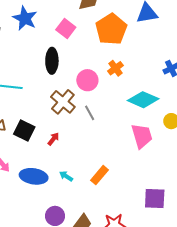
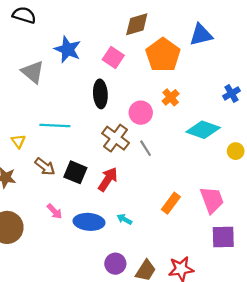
pink trapezoid: (142, 136) -> (212, 200), moved
red arrow: (53, 139) -> (108, 179), size x1.6
orange rectangle: (100, 175) -> (171, 203), moved

